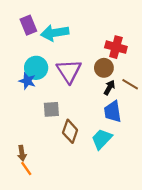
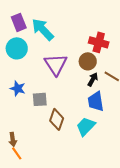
cyan arrow: (55, 33) -> (43, 29), turned 55
cyan circle: (36, 68) -> (17, 48), moved
blue star: (27, 81) -> (18, 88), moved

